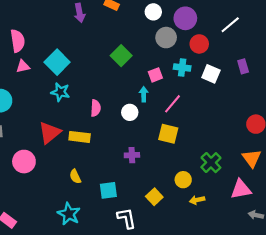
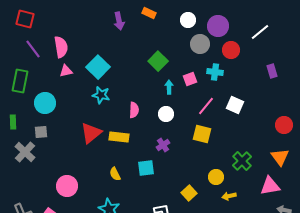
white square: (211, 74) -> (235, 105), moved
cyan arrow: (144, 94) -> (169, 87), moved
purple cross: (132, 155) -> (163, 145), moved, turned -32
pink circle: (24, 162) -> (67, 186), moved
cyan square: (108, 190) -> (146, 168), moved

